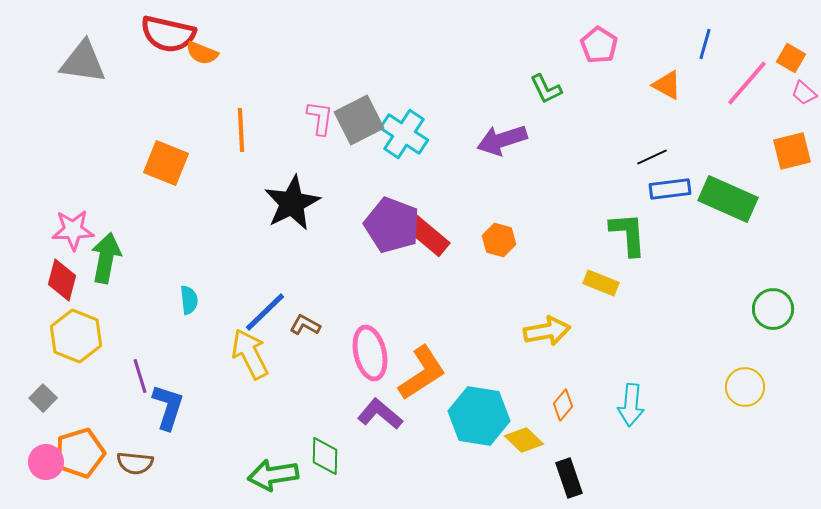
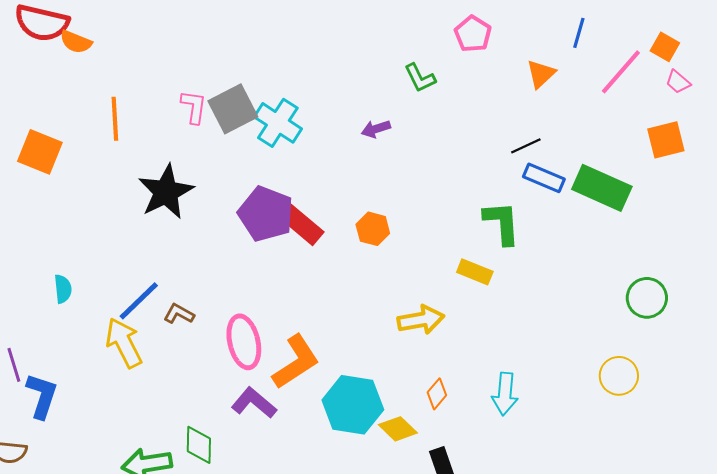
orange triangle: (667, 85) -> (541, 74), turned 48
purple arrow: (502, 140) -> (376, 129), size x0.6
blue rectangle: (670, 189) -> (544, 178), turned 30

